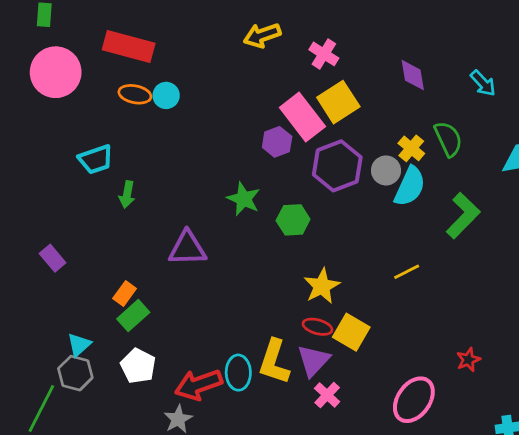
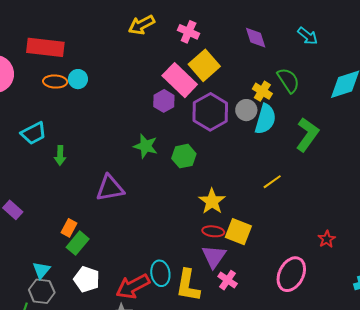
yellow L-shape: (274, 362) -> (188, 285), moved

